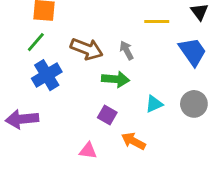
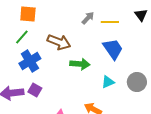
gray arrow: (127, 50) -> (88, 18), moved, turned 72
blue trapezoid: (193, 52) -> (113, 49), moved
purple square: (107, 115) -> (35, 90), moved

